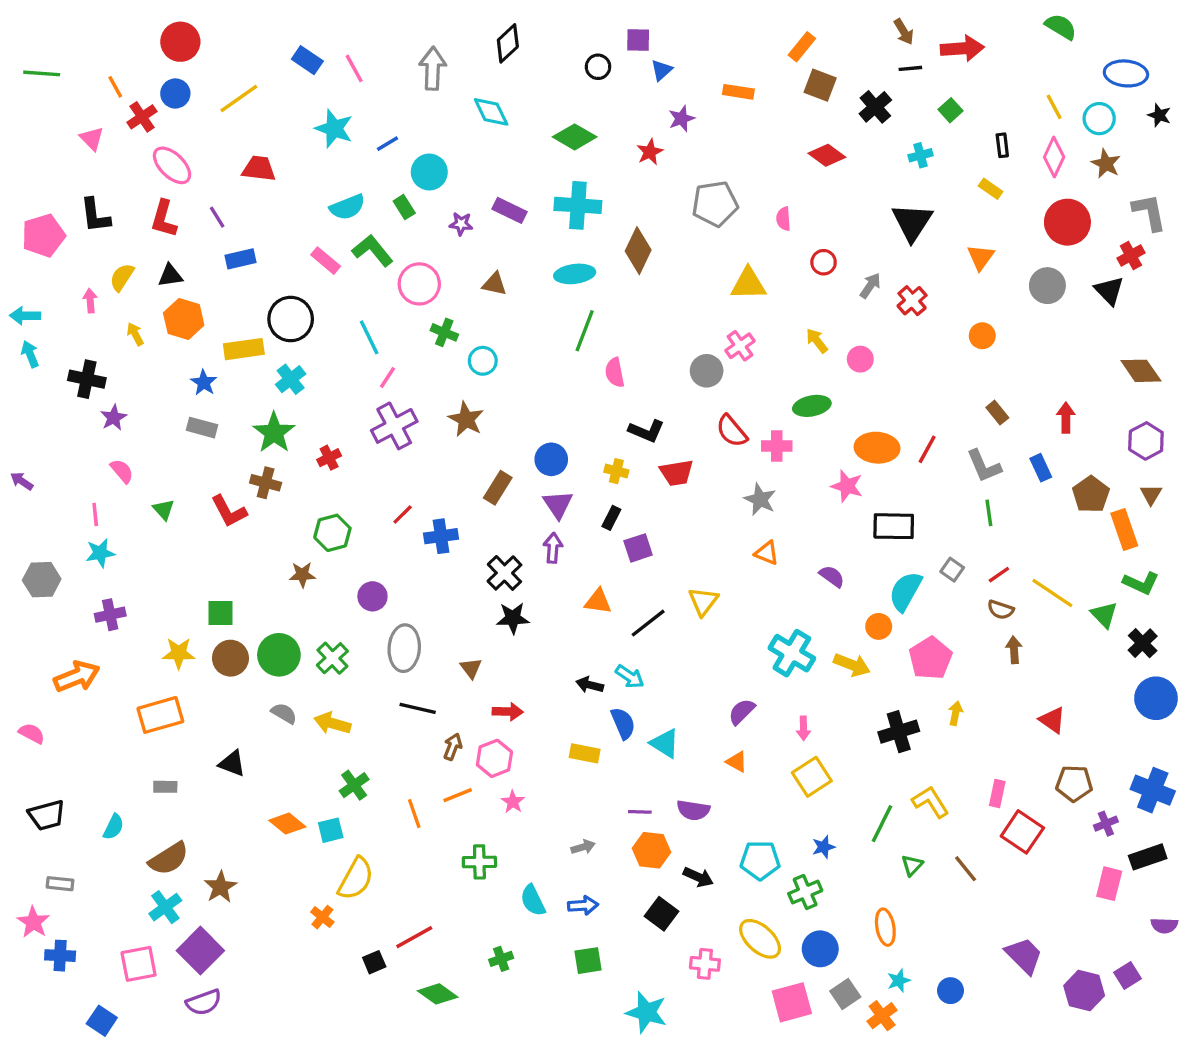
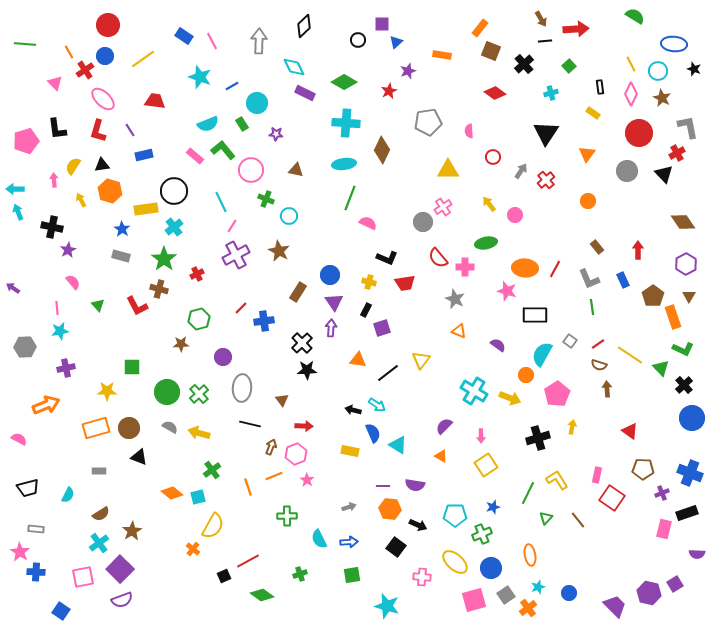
purple rectangle: (509, 210) -> (305, 93), moved
pink semicircle: (615, 372) -> (368, 223), turned 126
brown circle: (230, 658) -> (129, 428), moved
brown semicircle: (169, 859) -> (101, 514), size x0.7
purple trapezoid: (1024, 956) -> (615, 606), moved

